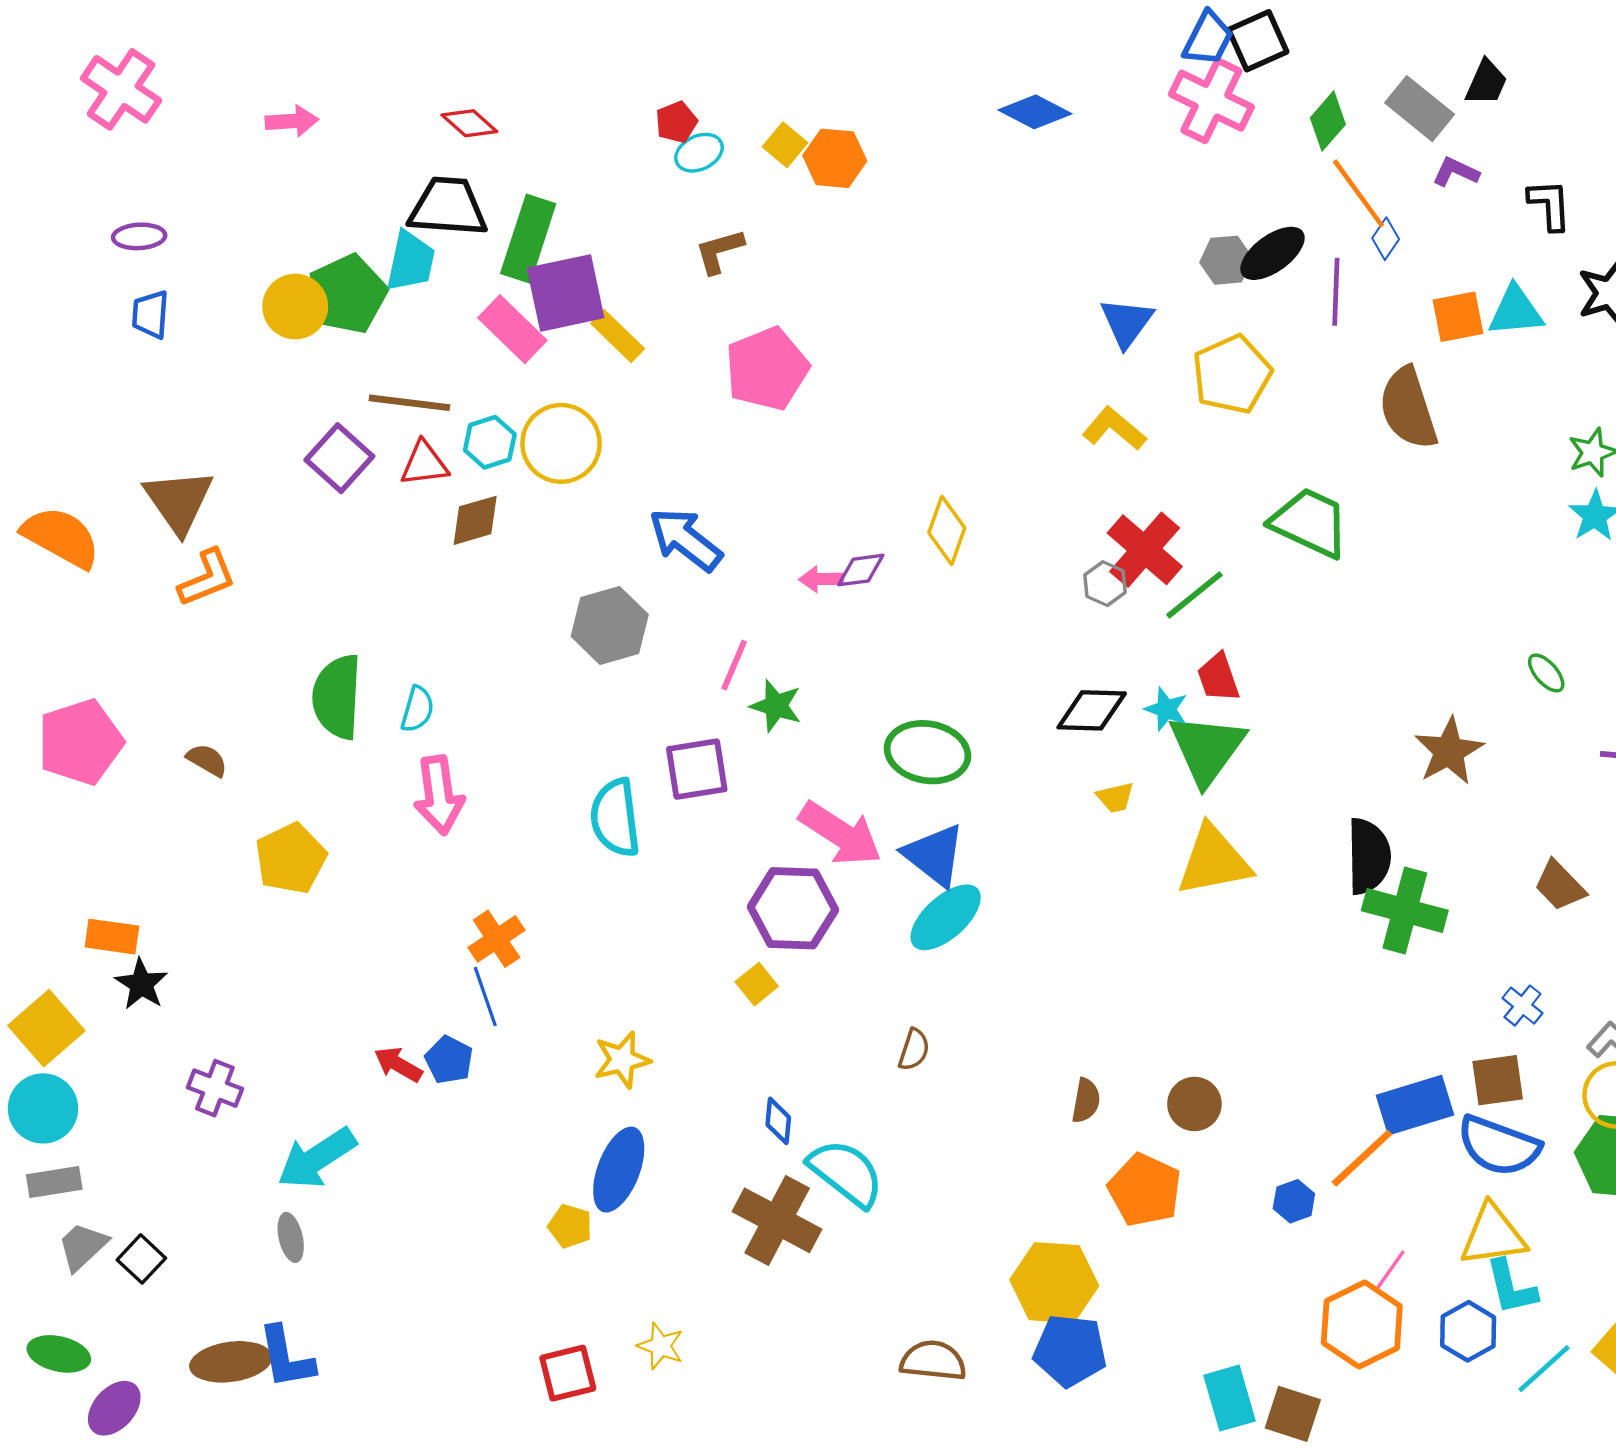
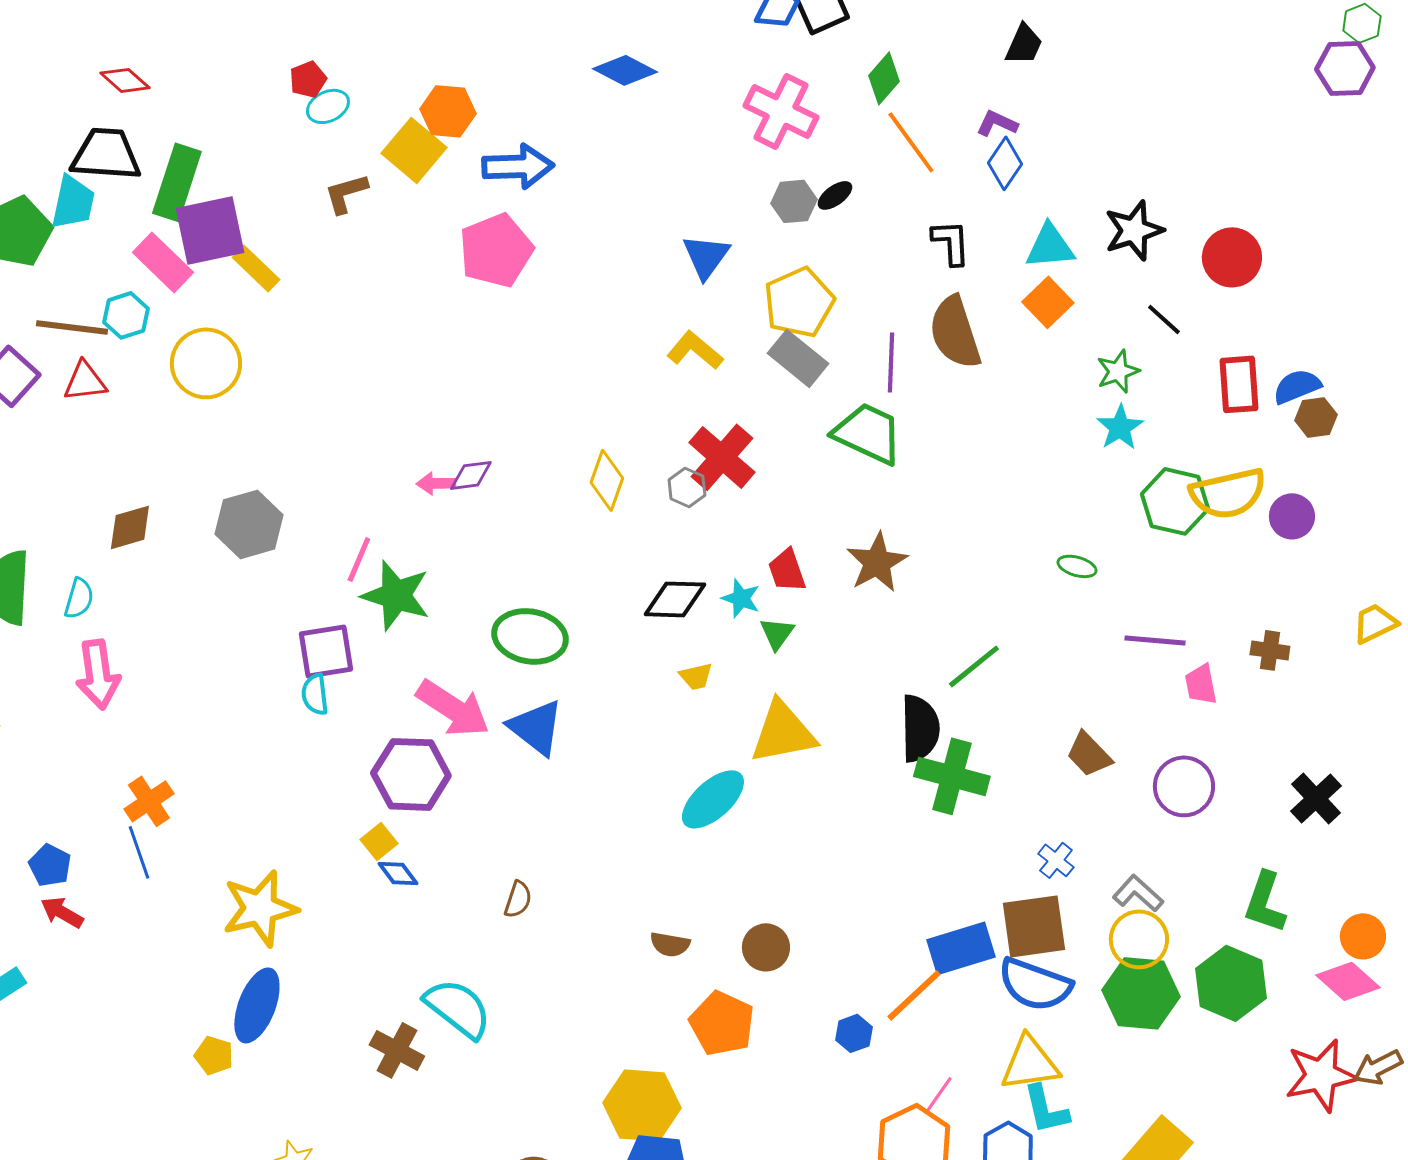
pink cross: (1211, 101) -> (781, 111), moved
gray rectangle: (1420, 109) -> (798, 358), moved
yellow square: (785, 145) -> (414, 150), moved, size x1.6
black L-shape: (1550, 205) -> (951, 242), moved
blue diamond: (1386, 239) -> (1005, 163), moved, size x1.4
black ellipse: (1272, 253) -> (835, 195), size x0.6
purple line: (1336, 292) -> (891, 362), moved
orange square: (1458, 317) -> (1048, 302), moved, turned -33
pink pentagon: (767, 369) -> (496, 250), moved
cyan hexagon: (490, 442) -> (126, 315), moved
brown diamond: (475, 520) -> (130, 527), moved
yellow diamond: (947, 530) -> (607, 480), moved
blue arrow: (685, 540) -> (518, 166), moved, turned 140
green line: (1194, 595) -> (974, 666), moved
green ellipse: (1546, 673) -> (1077, 566), turned -33
green star: (776, 706) -> (396, 595), size x1.5
green triangle: (1207, 749) -> (777, 633), size x0.5
brown star: (1449, 751) -> (877, 562), moved
cyan semicircle: (615, 818) -> (315, 694), moved, size x0.6
cyan ellipse: (946, 917) -> (713, 799), moved
blue pentagon: (449, 1060) -> (50, 865), moved
yellow star: (622, 1060) -> (260, 908), size x1.5
brown square: (1498, 1080) -> (1034, 926), size x1.4
brown semicircle: (1086, 1101) -> (670, 944), turned 90
blue diamond: (778, 1121) -> (398, 873), moved, turned -42
brown cross: (777, 1220) -> (397, 1050), size x0.7

